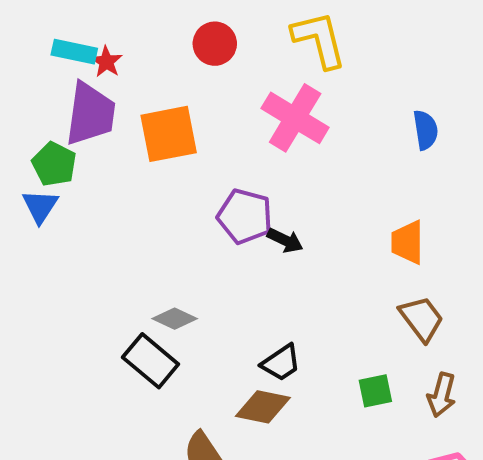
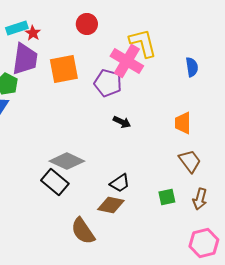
yellow L-shape: (319, 40) -> (143, 43), moved
cyan rectangle: (74, 52) -> (17, 28), turned -30
purple pentagon: (245, 216) -> (108, 83), moved
gray diamond: (175, 319) -> (67, 161), size x1.6

